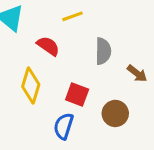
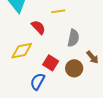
yellow diamond: (31, 85) -> (22, 51), turned 50
brown circle: (115, 113) -> (74, 68), moved

